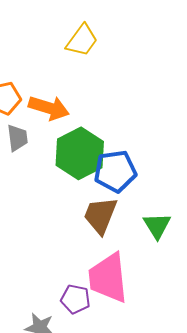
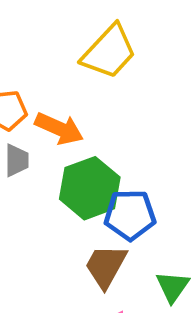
yellow trapezoid: (82, 40) -> (109, 52), size x1.4

